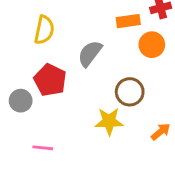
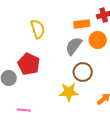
yellow semicircle: (44, 30) -> (38, 29), moved, turned -30
gray semicircle: (90, 54) -> (74, 46), moved

